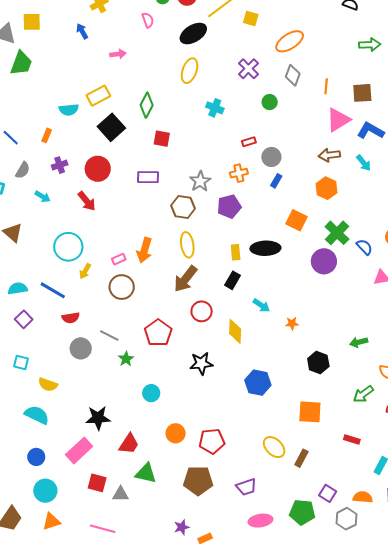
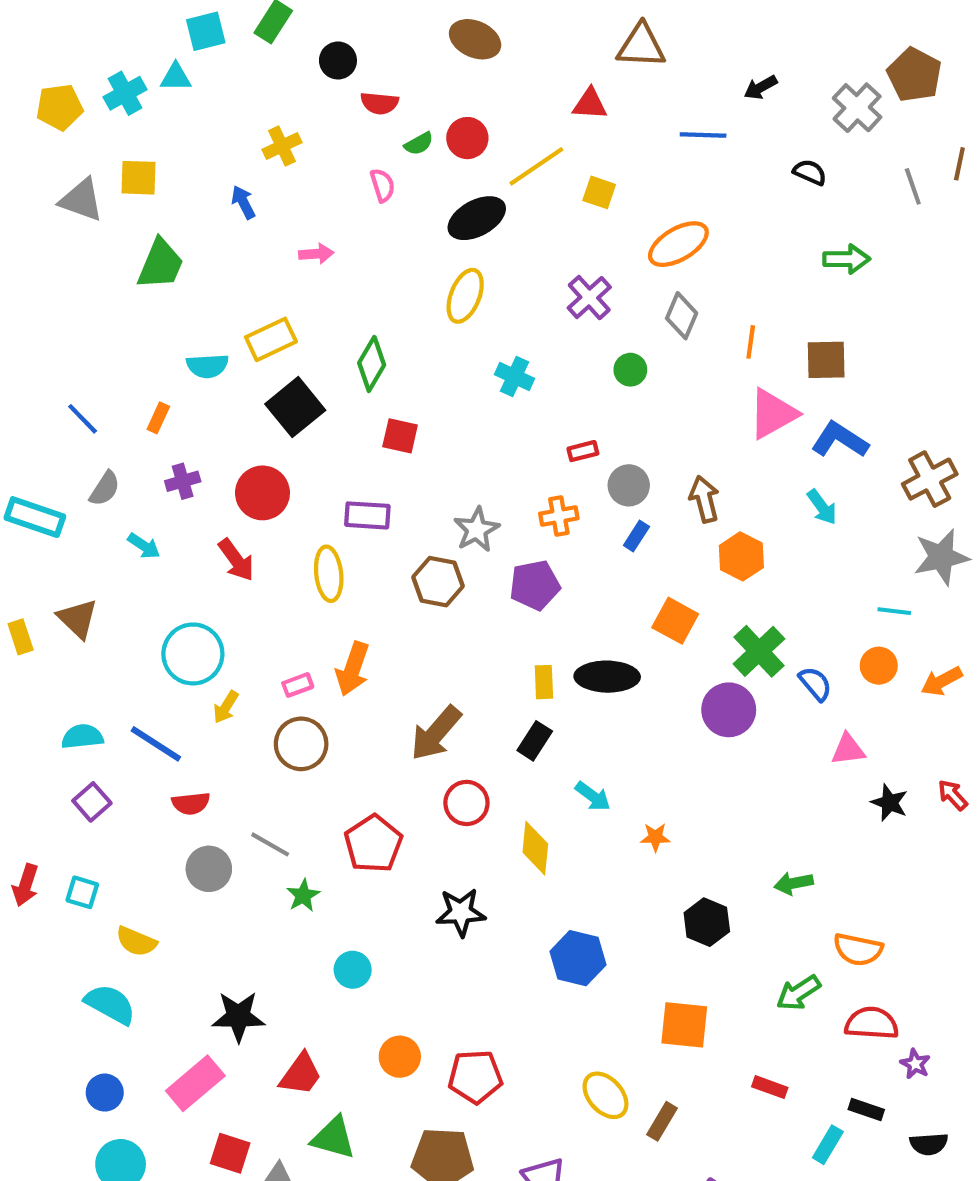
green trapezoid: (21, 63) -> (160, 264), moved
brown arrow: (329, 155) -> (704, 499), moved, turned 80
yellow ellipse: (187, 245) -> (329, 574), moved

